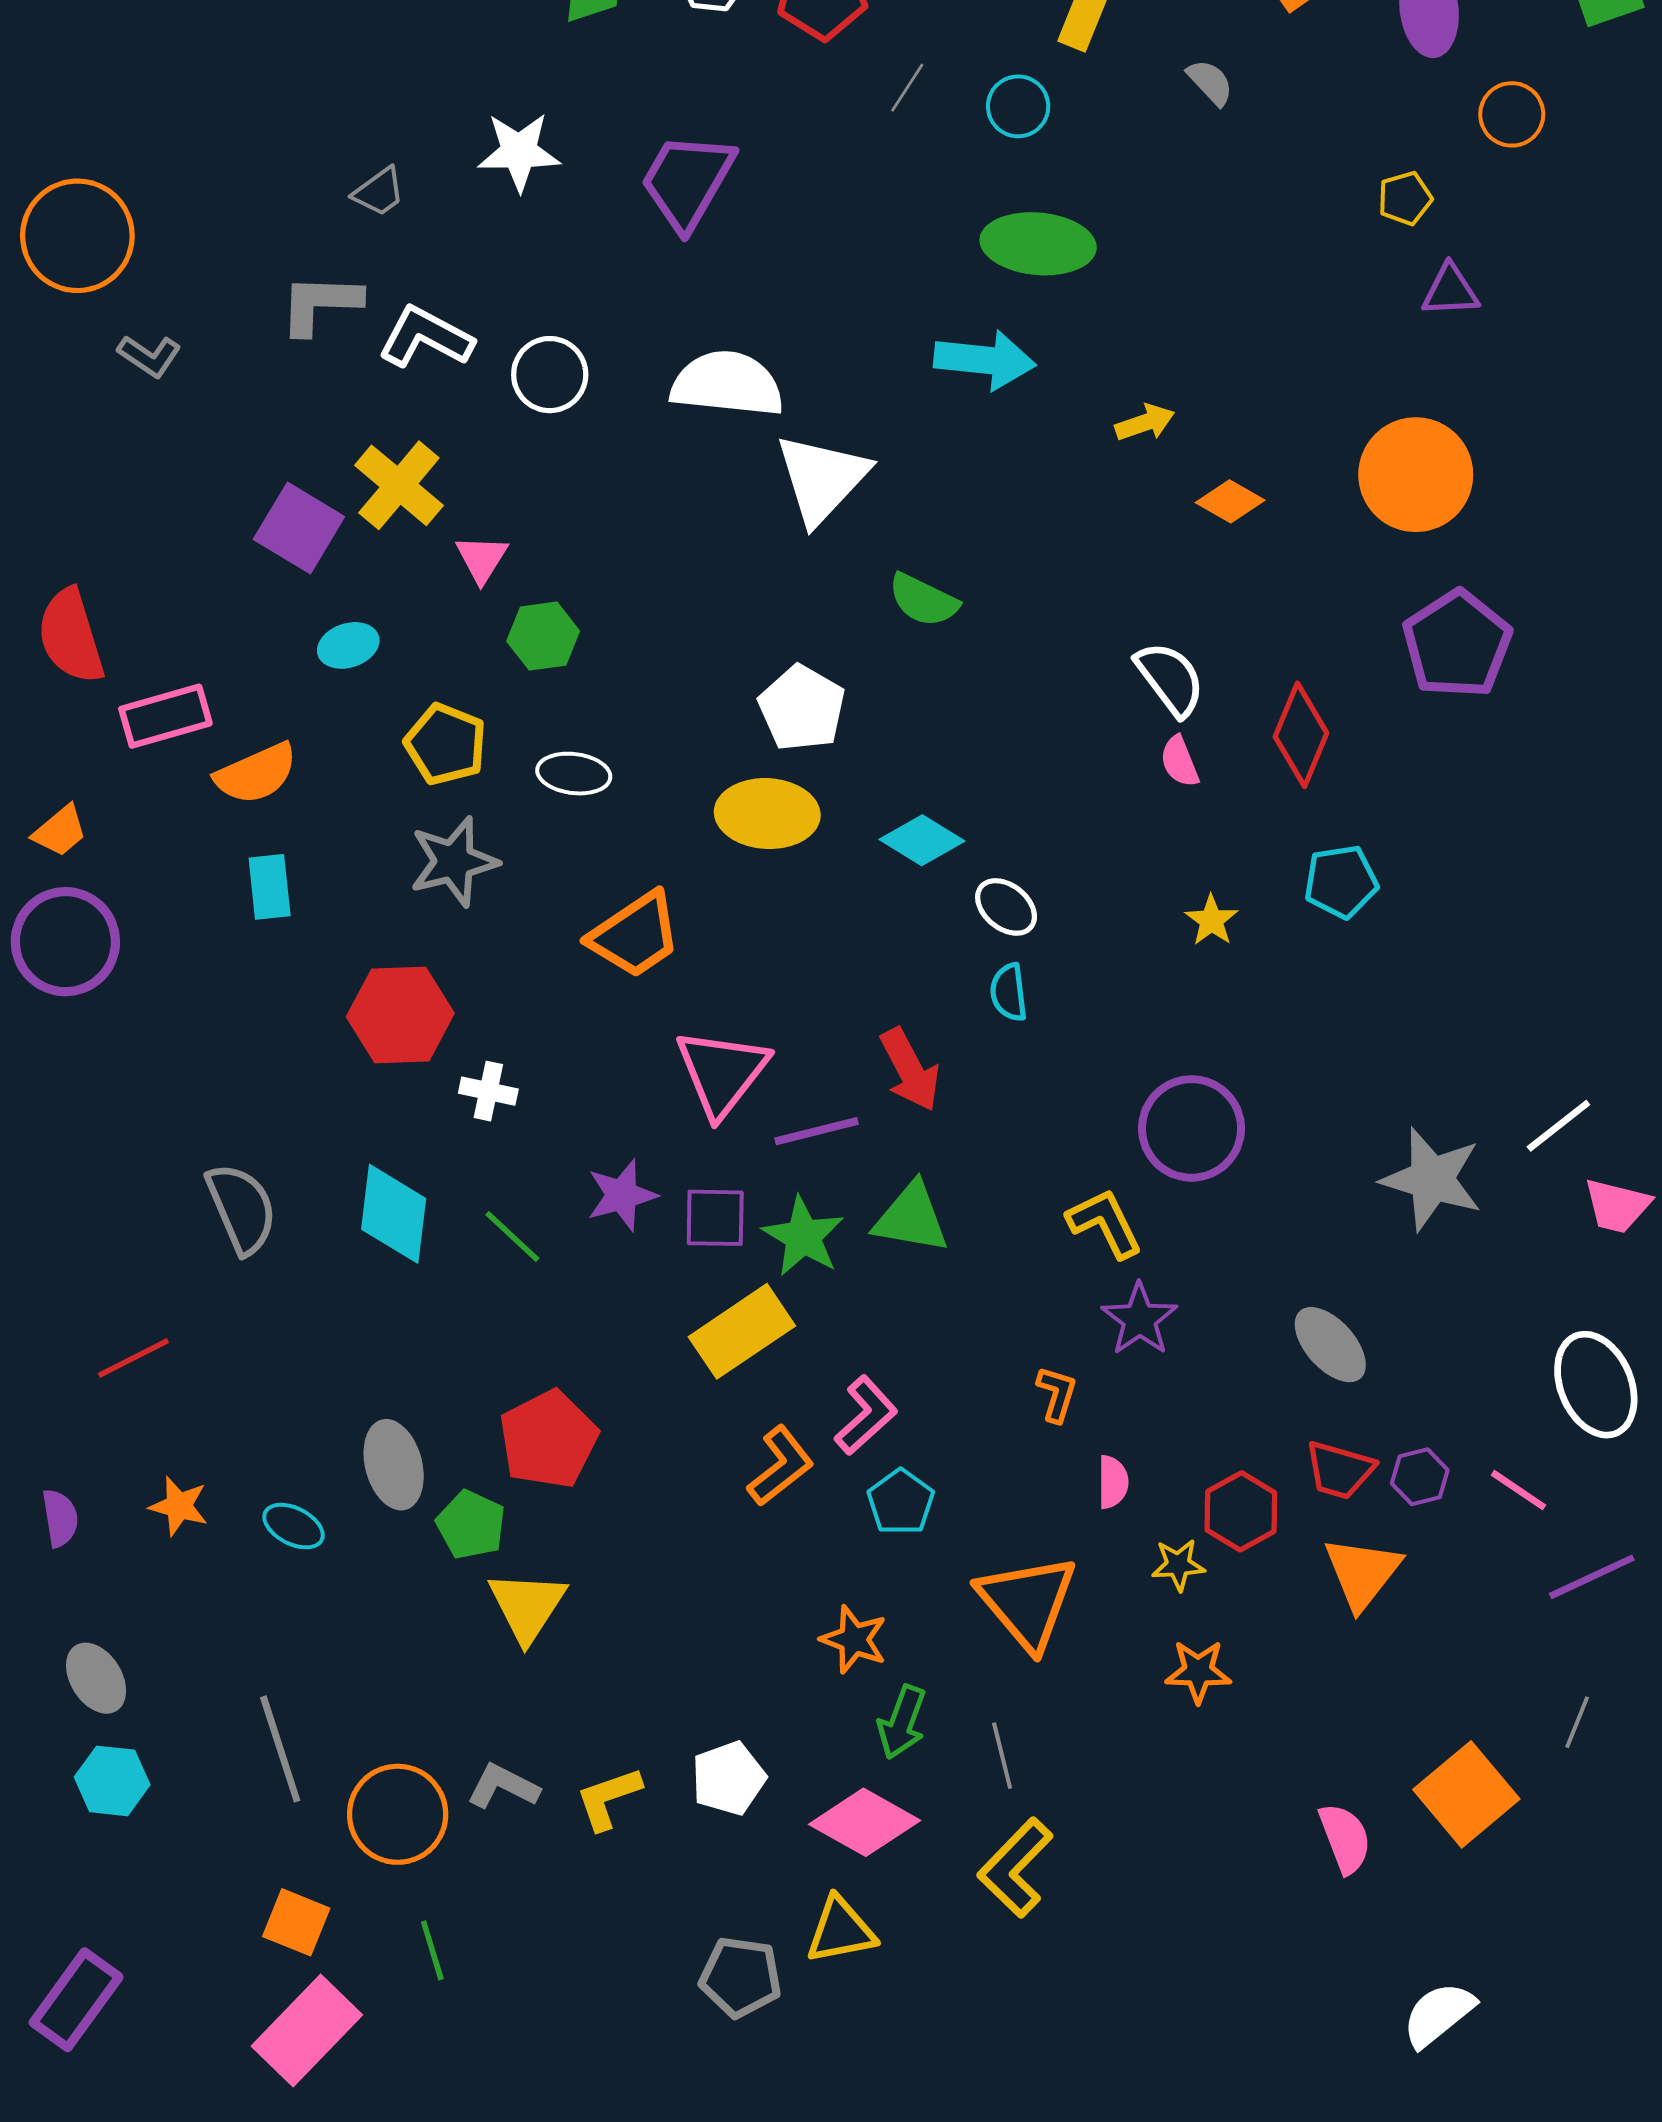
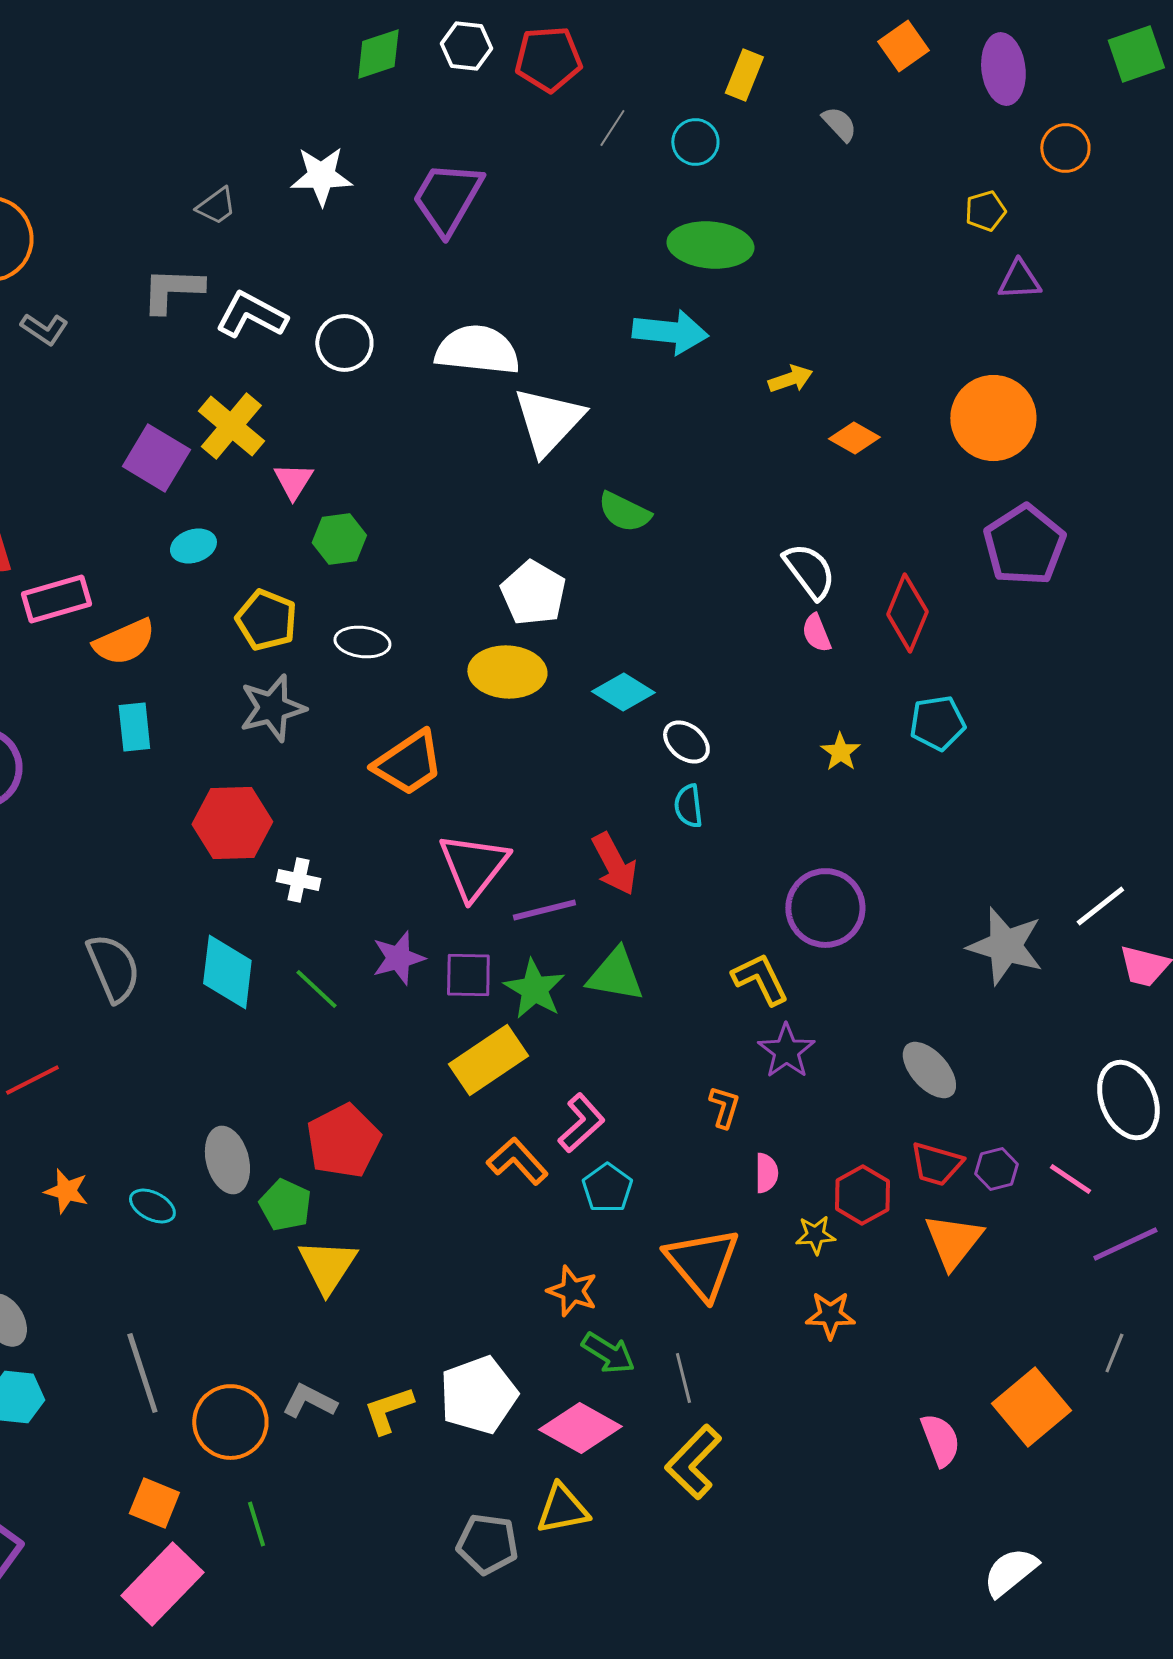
orange L-shape: (781, 1466) -> (517, 1161), turned -94
green arrow: (902, 1722) -> (608, 1353), turned -78
white pentagon: (729, 1778) -> (478, 1395), size x1.4

